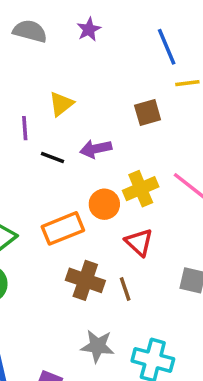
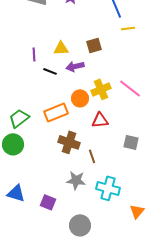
yellow triangle: (61, 104) -> (61, 48), moved, turned 35
brown square: (148, 112) -> (94, 45), moved
red triangle: (139, 242) -> (100, 120), turned -48
brown line: (125, 289) -> (92, 156), moved

